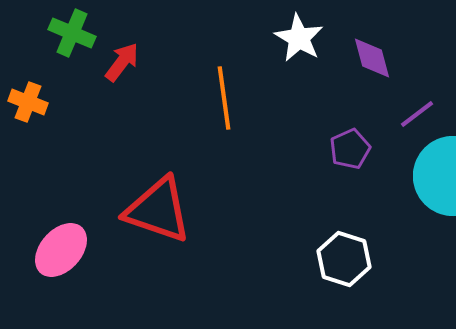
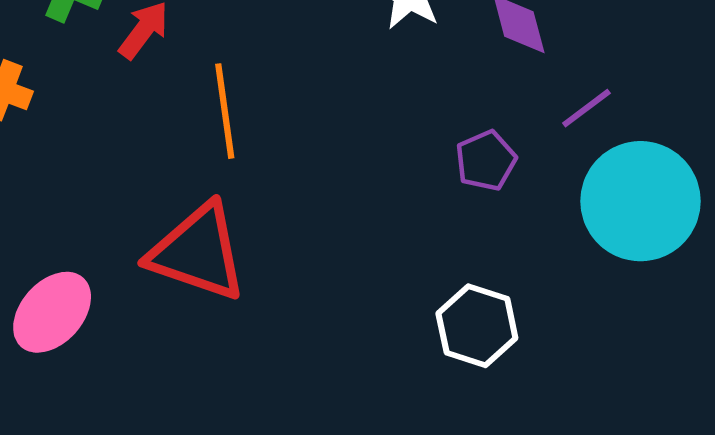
orange line: (224, 98) -> (225, 111), moved

